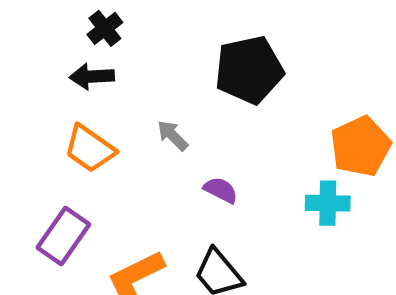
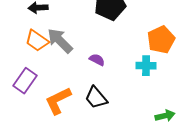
gray arrow: (173, 135) -> (60, 41), moved, size x1.8

